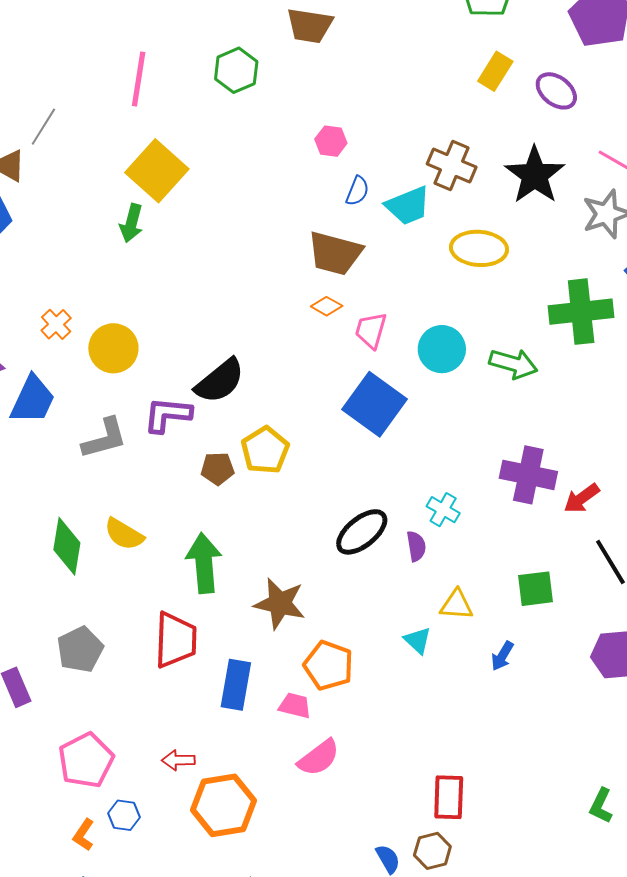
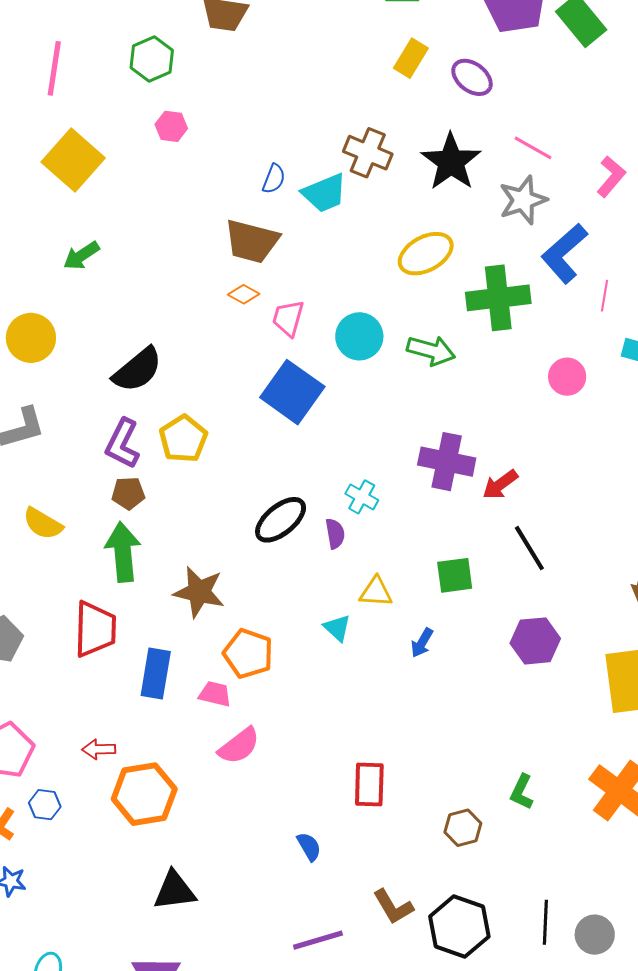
pink hexagon: (331, 141) -> (171, 126), moved
green arrow: (131, 223) -> (81, 256), moved, turned 42
yellow ellipse: (479, 248) -> (426, 254), moved, turned -32
purple L-shape: (168, 415) -> (122, 444), moved, turned -69
brown pentagon: (218, 469) -> (128, 493), moved
brown hexagon: (432, 851) -> (463, 828), moved

